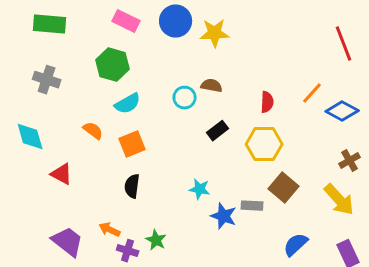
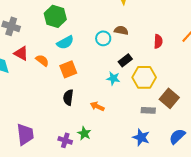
yellow hexagon: (264, 144) -> (144, 77), moved
red triangle: (62, 174) -> (21, 53), moved
cyan star: (200, 189) -> (113, 78), moved
blue star: (224, 216) -> (141, 137), moved
orange arrow: (110, 230) -> (97, 106), moved
purple trapezoid: (68, 242) -> (25, 134), turned 45

